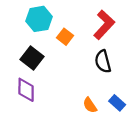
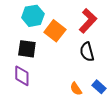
orange square: (65, 37) -> (55, 31), size x1.5
black square: (32, 58) -> (27, 49), turned -30

